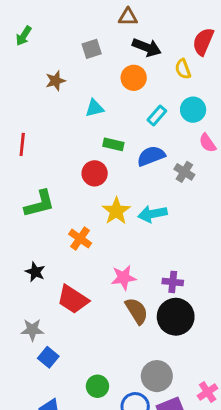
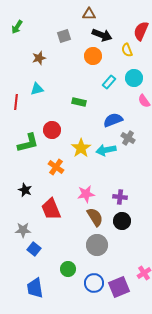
cyan triangle: (95, 108) -> (37, 89), moved
blue semicircle: (151, 156) -> (113, 120), moved
gray cross: (184, 172) -> (128, 138), moved
red circle: (95, 173) -> (52, 130), moved
red trapezoid: (73, 299) -> (51, 209), turned 35
black circle: (176, 317) -> (122, 221), size x0.7
gray circle: (157, 376) -> (97, 245), moved

